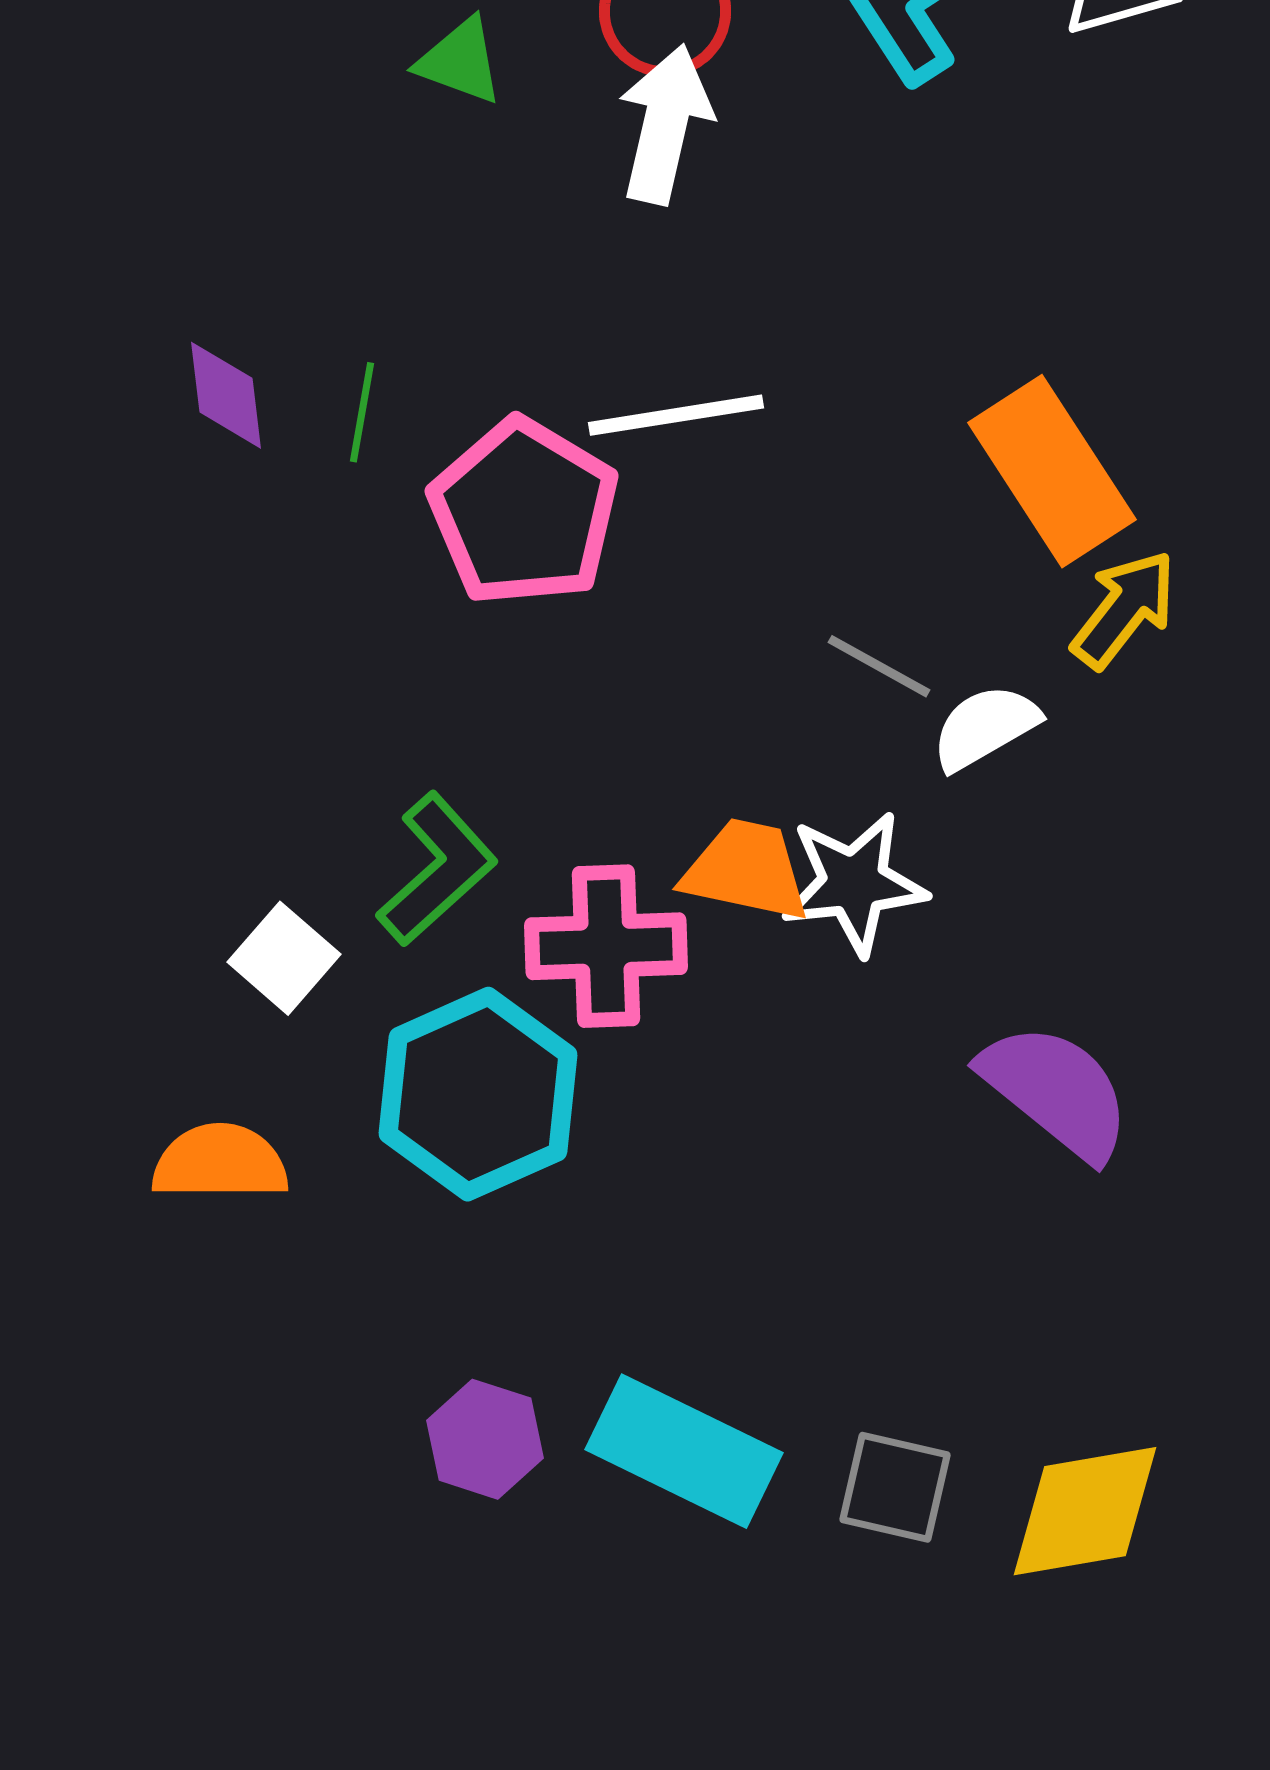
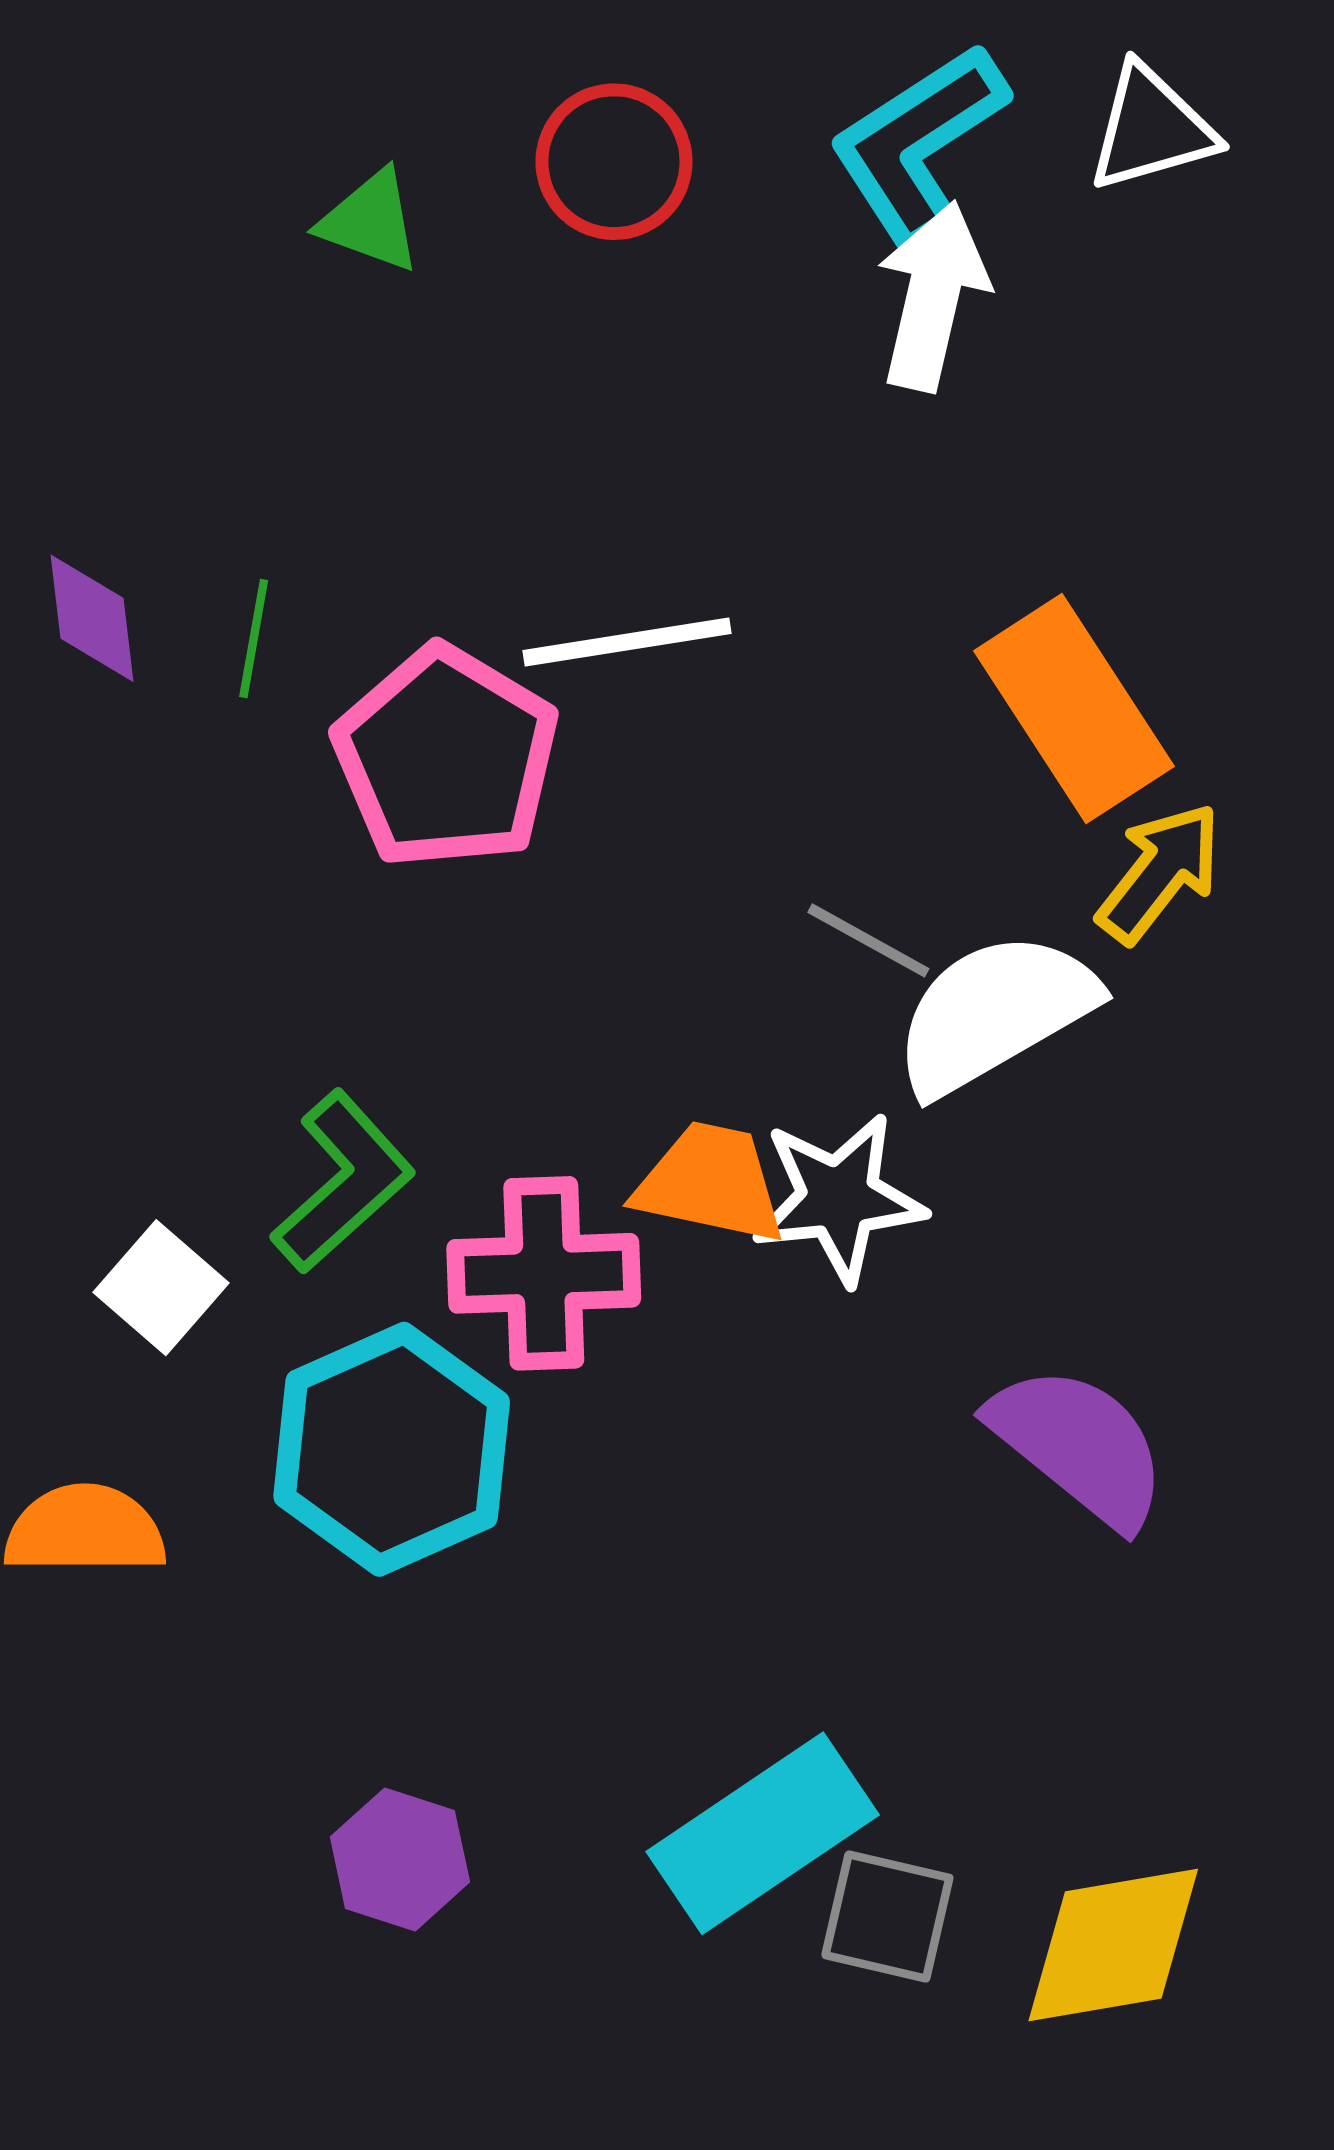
white arrow: (665, 124) -> (933, 296), moved
white semicircle: (985, 727) -> (994, 1013), size x1.6
cyan rectangle: (684, 1451) -> (763, 1833), moved, turned -60

